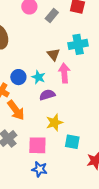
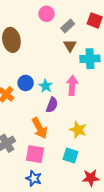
brown triangle: (53, 54) -> (70, 46), moved
purple semicircle: (47, 95) -> (52, 105), turned 119
orange arrow: (16, 110) -> (40, 128), moved
yellow star: (54, 123) -> (78, 130), moved, turned 30

